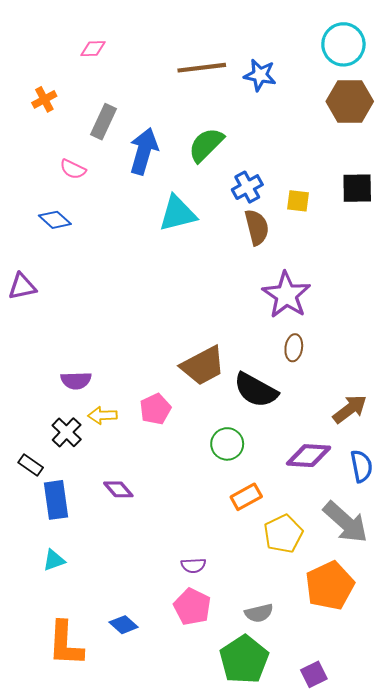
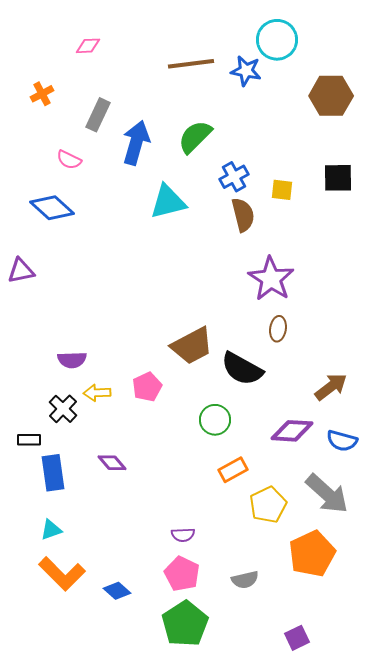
cyan circle: (343, 44) -> (277, 40), moved
blue diamond: (55, 220) -> (52, 208), size x1.4
black rectangle: (31, 465) -> (29, 440), turned -35
blue semicircle: (361, 466) -> (342, 441), turned 116
orange L-shape: (65, 644) -> (62, 574), moved, turned -48
green pentagon: (244, 660) -> (185, 624), moved

